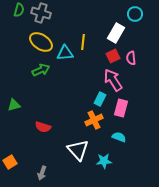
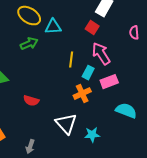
yellow line: (83, 42) -> (71, 60), moved
red square: (113, 56) -> (92, 28), moved, turned -32
pink semicircle: (131, 58) -> (134, 33), moved
pink rectangle: (121, 108) -> (109, 82), turned 54
cyan semicircle: (119, 137) -> (126, 111), moved, size x1.5

